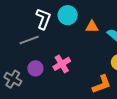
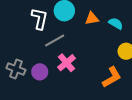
gray line: (29, 40) -> (55, 40), moved
gray cross: (13, 79) -> (16, 69), moved

